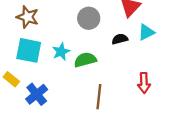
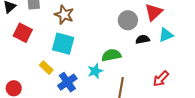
gray circle: (89, 18) -> (128, 20), moved
cyan star: (61, 52) -> (95, 71), moved
red arrow: (144, 83) -> (161, 79), turned 42

